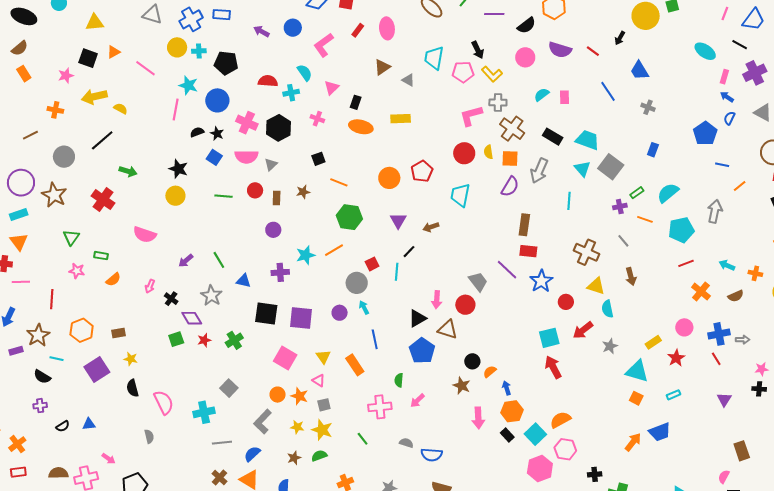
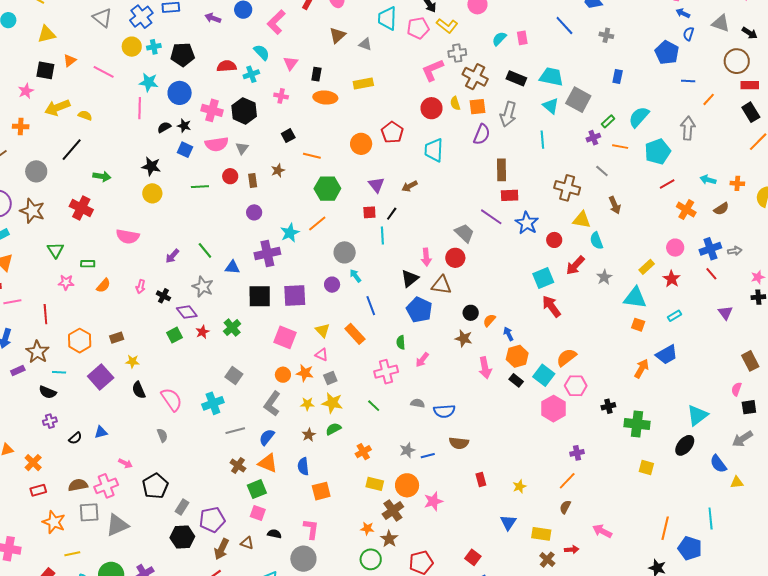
gray triangle: (152, 15) -> (102, 18), turned 30
red square: (372, 264) -> (369, 212), moved, turned 32
purple cross: (280, 272) -> (267, 254), size x1.4

